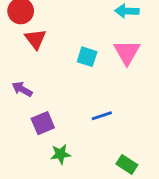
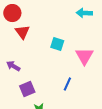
pink triangle: (127, 52) -> (84, 56), moved
blue line: (102, 116) -> (67, 84), turned -48

